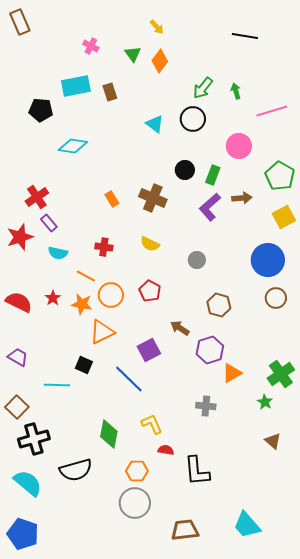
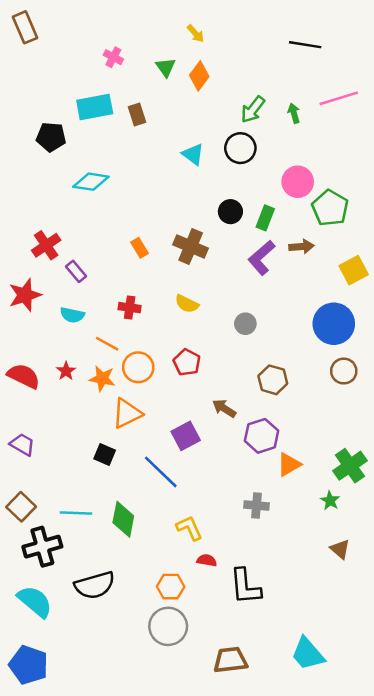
pink line: (272, 111) -> (339, 98), moved
green pentagon: (280, 176) -> (330, 208), moved
purple rectangle: (49, 223) -> (76, 271), moved
cyan line: (57, 385) -> (76, 513), moved
green diamond: (109, 434) -> (123, 519), moved

